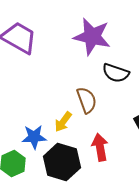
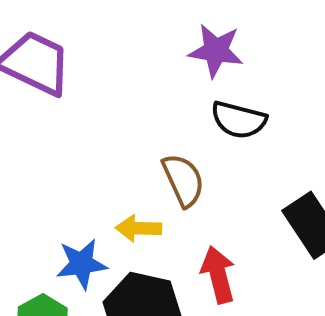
purple star: (92, 37) -> (216, 51), moved, size x0.7
yellow arrow: (63, 122) -> (139, 228), turned 60

